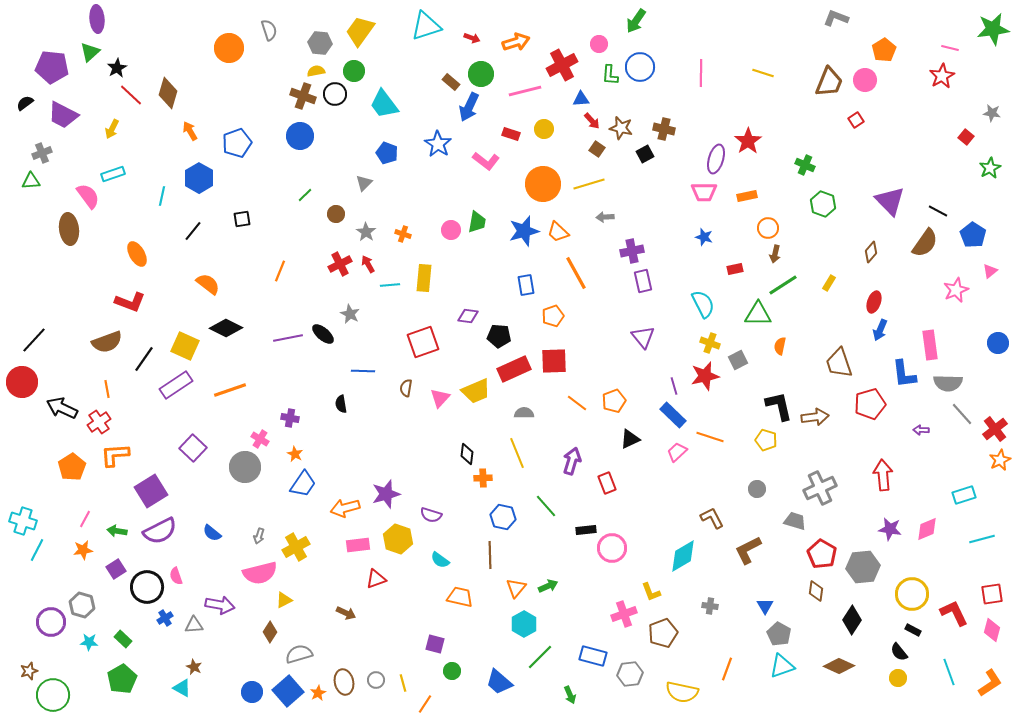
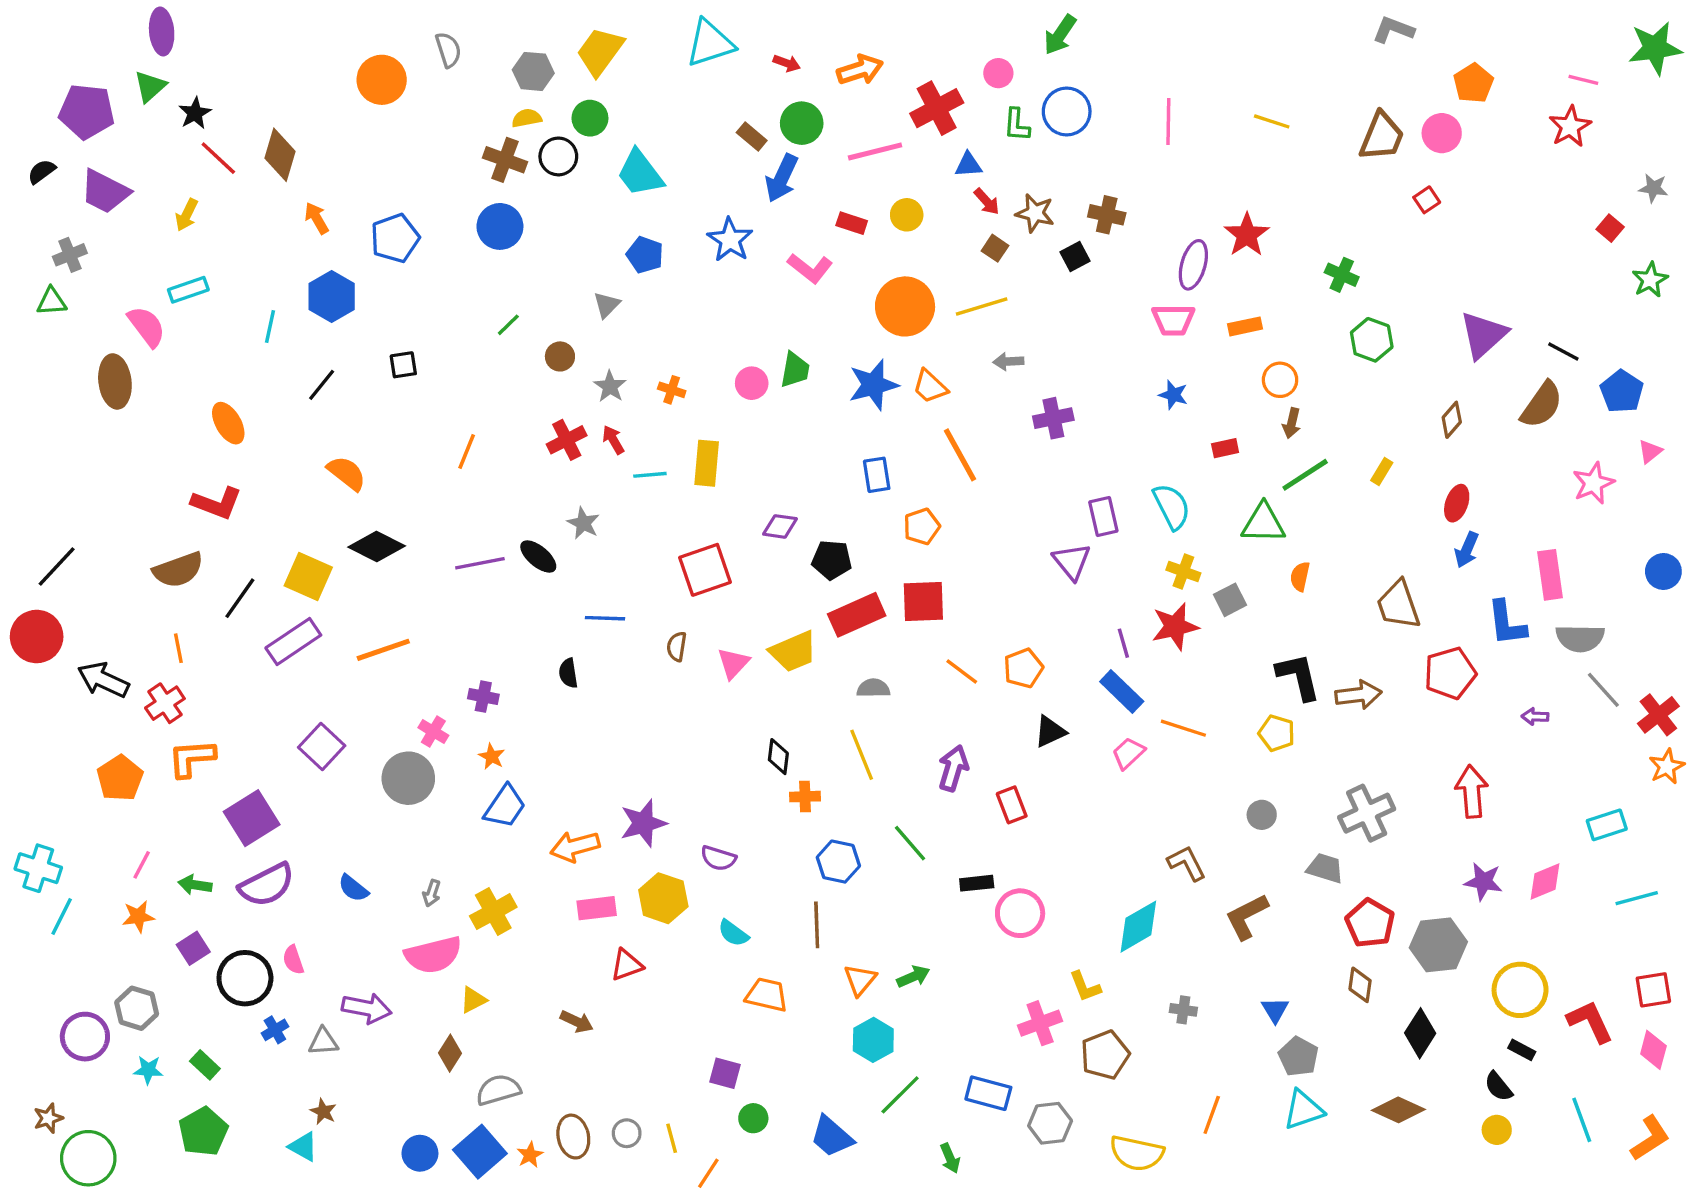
purple triangle: (890, 201) -> (1483, 335), turned 32
purple rectangle: (643, 281) -> (1103, 516), moved

